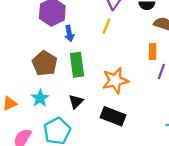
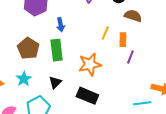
yellow line: (106, 26) -> (105, 33), moved
blue arrow: (69, 33) -> (61, 25), moved

